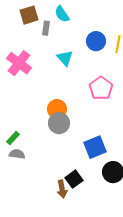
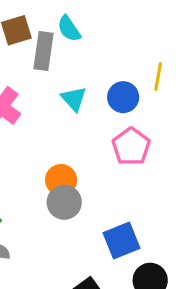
gray rectangle: (46, 28) -> (44, 51), size x1.6
blue circle: (96, 41) -> (123, 97), moved

